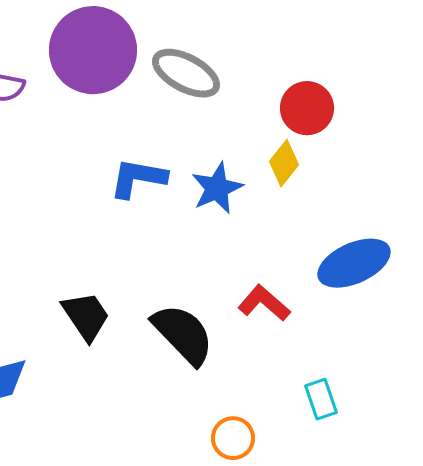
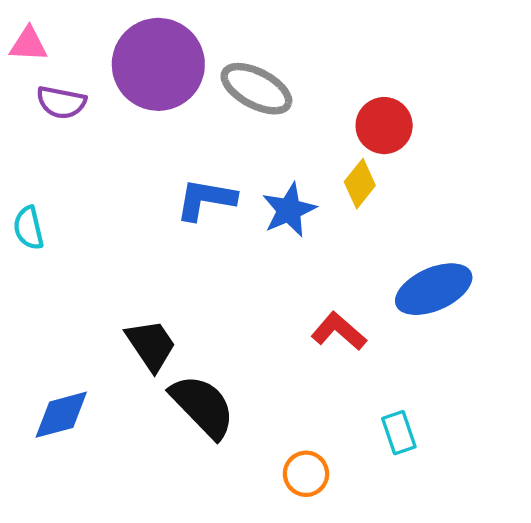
black semicircle: (183, 334) -> (203, 406), moved

